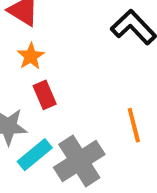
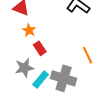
gray cross: (79, 161) -> (64, 78), turned -30

